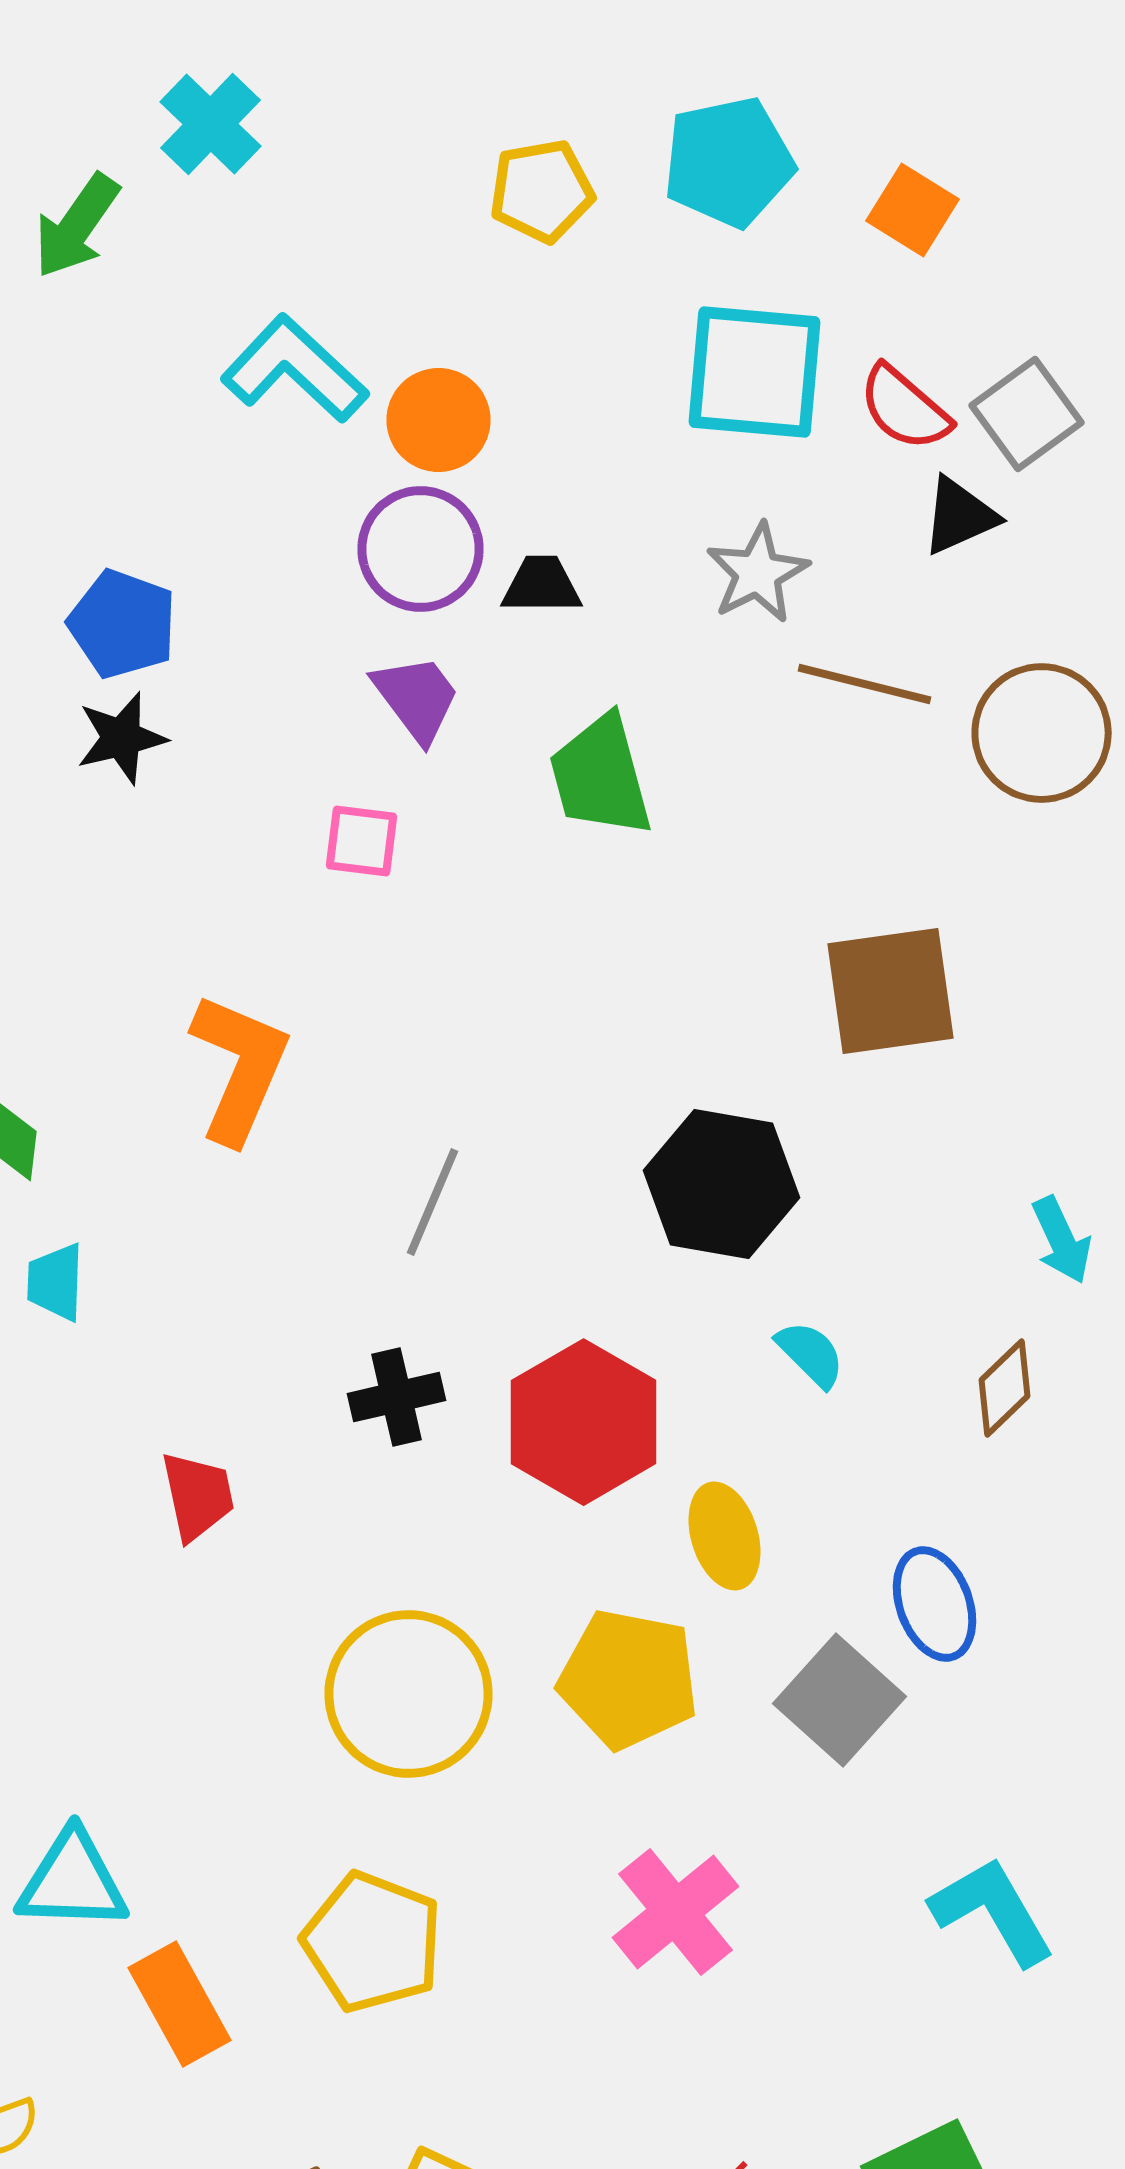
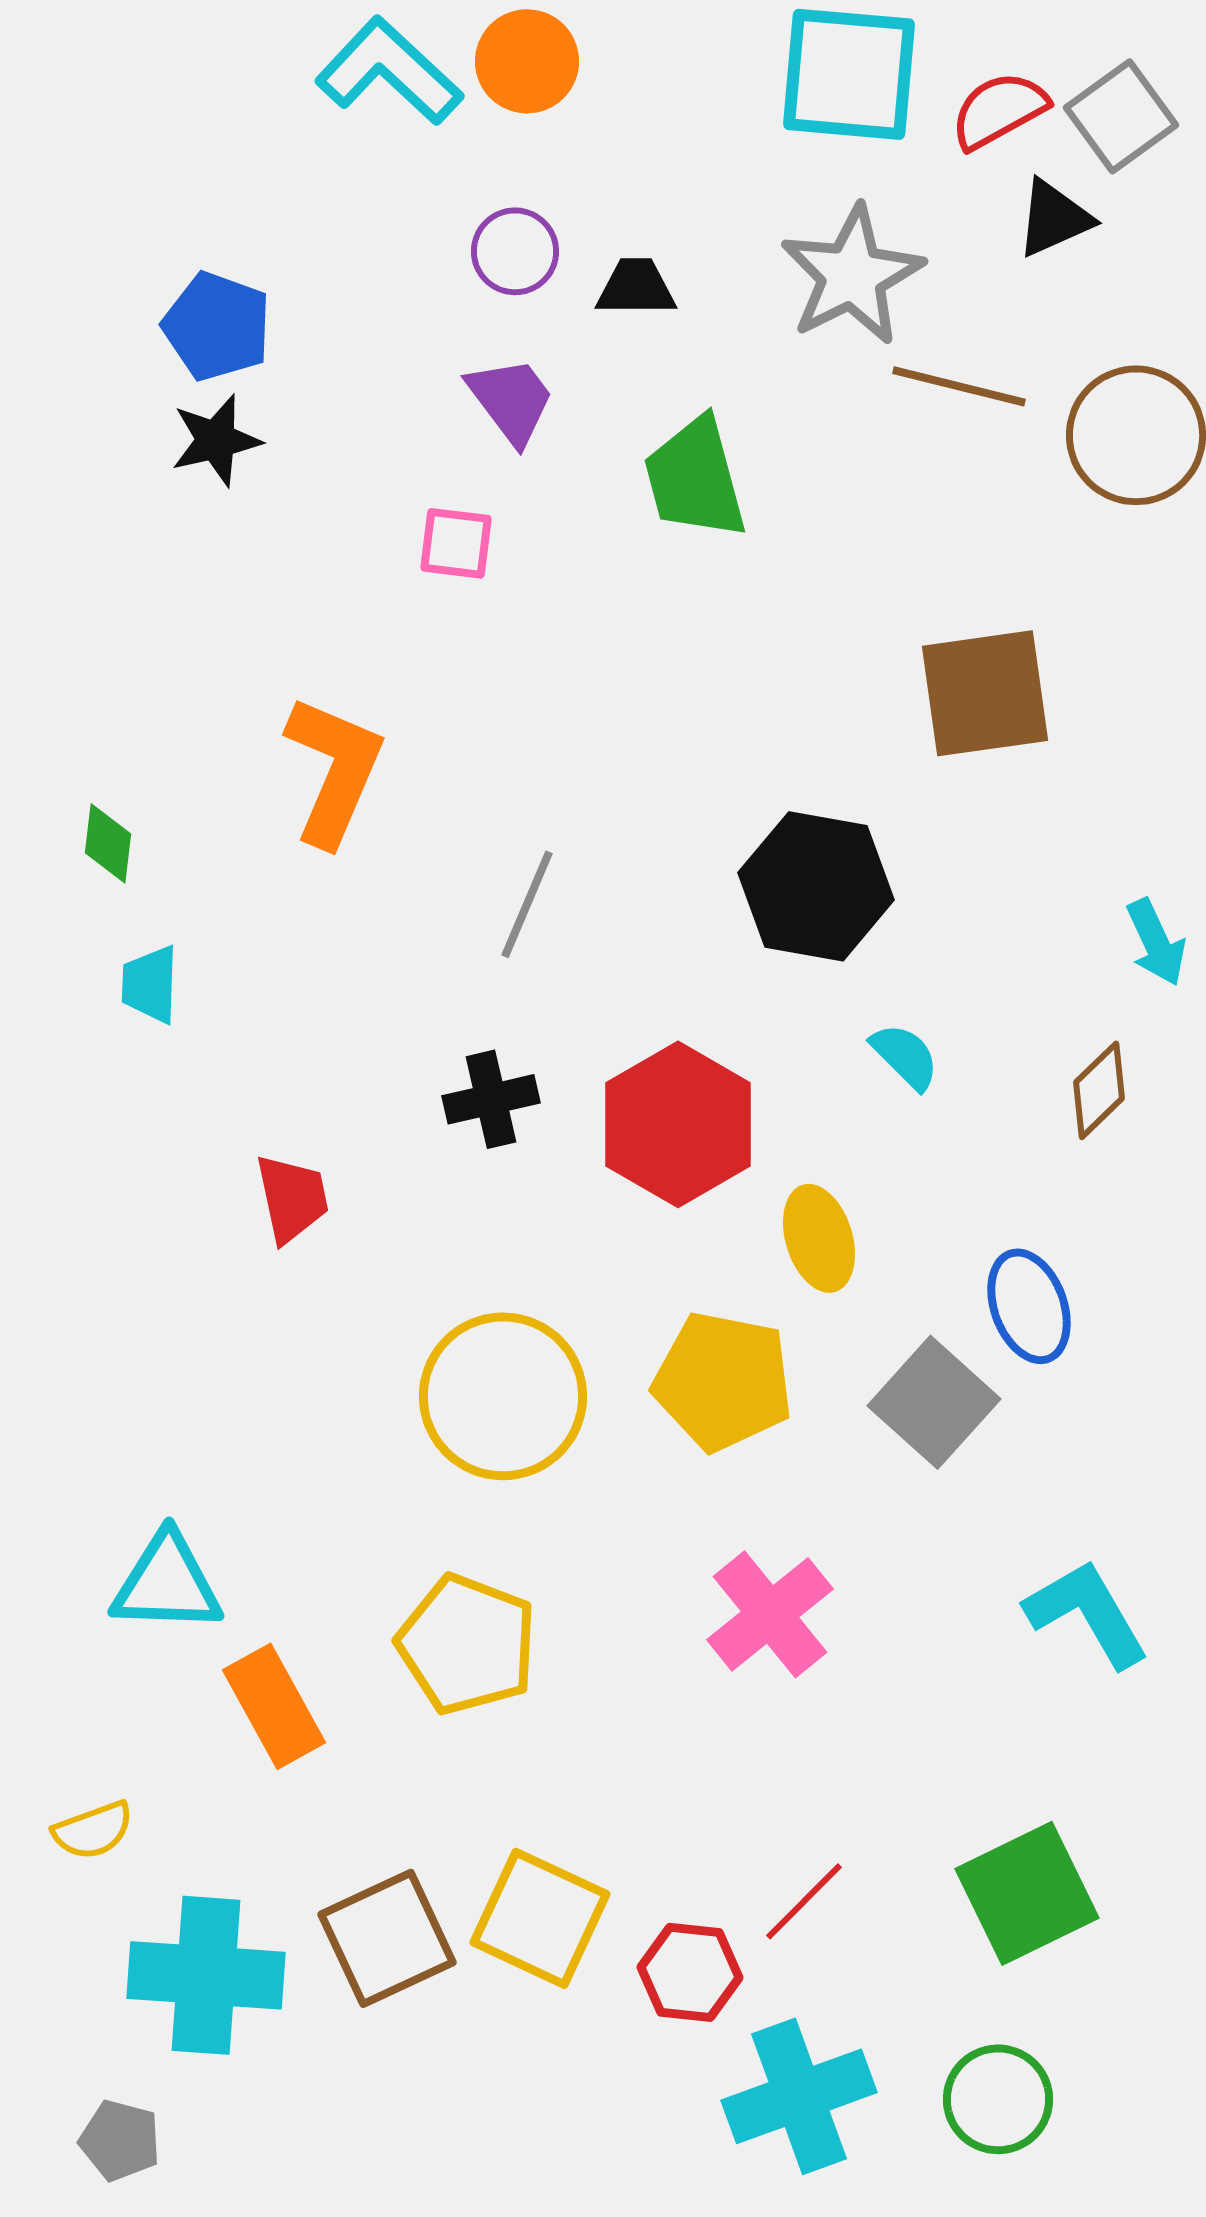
red semicircle: (904, 408) -> (999, 110), turned 110
orange circle: (438, 420) -> (527, 61), moved
purple circle: (420, 549) -> (515, 251), size x0.7
gray star: (758, 573) -> (852, 275), size x1.4

